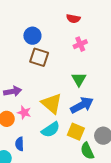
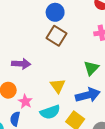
yellow triangle: (52, 103) -> (58, 86), size x0.7
pink star: (24, 113) -> (25, 102), moved

